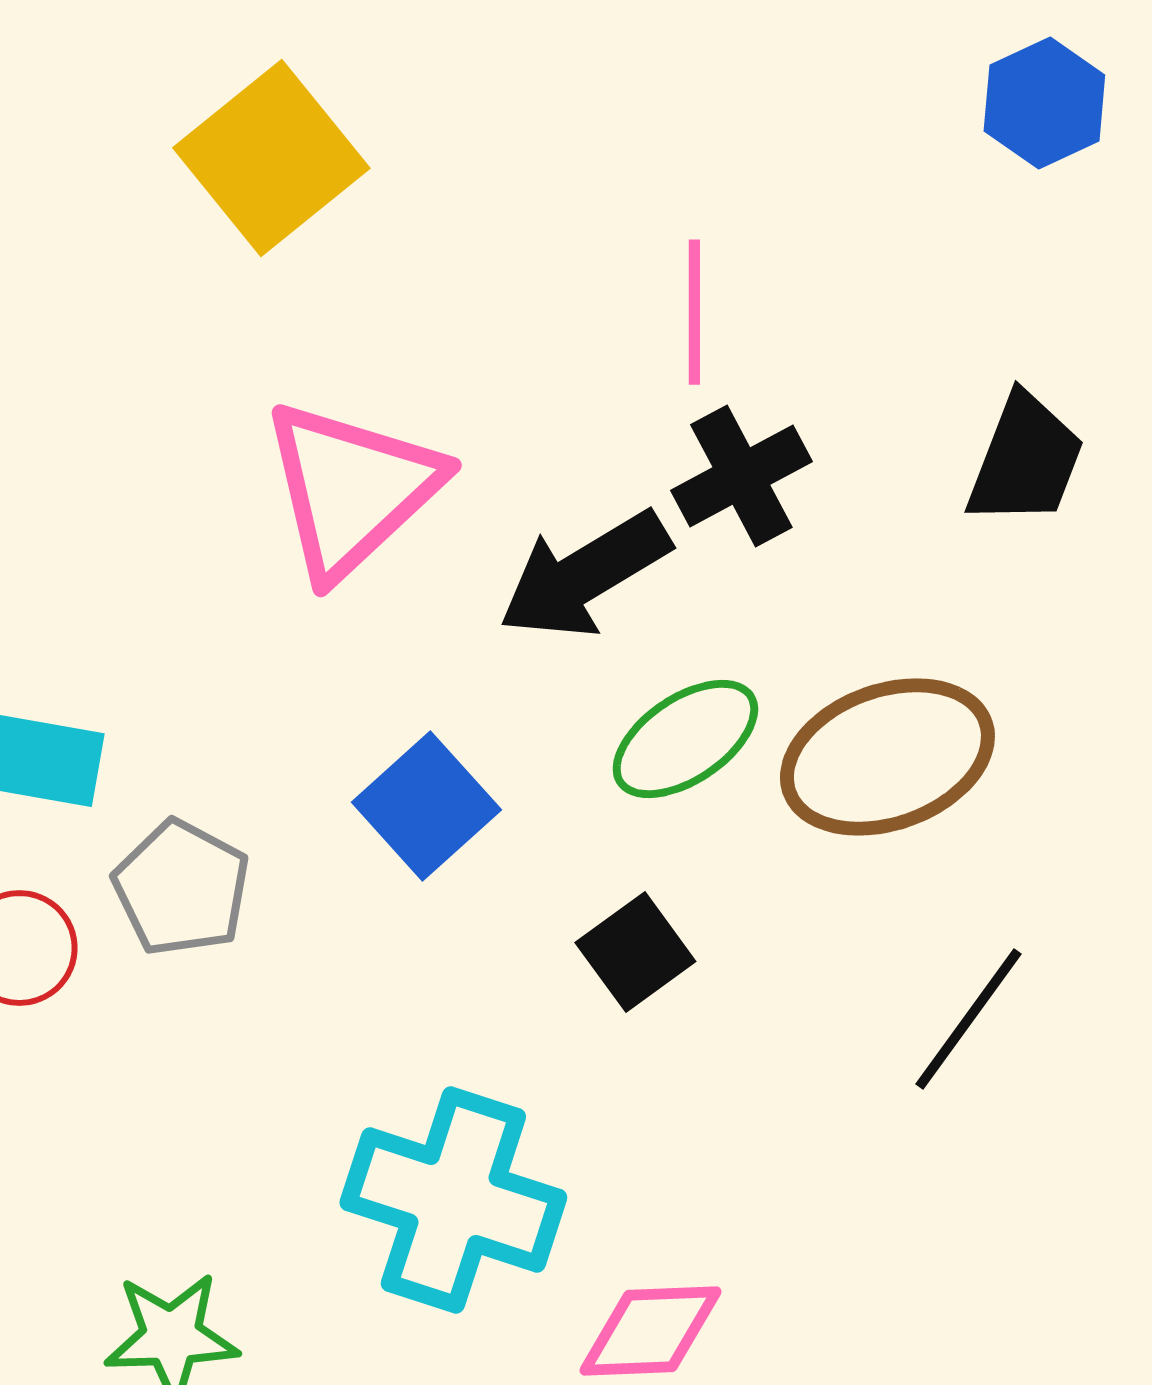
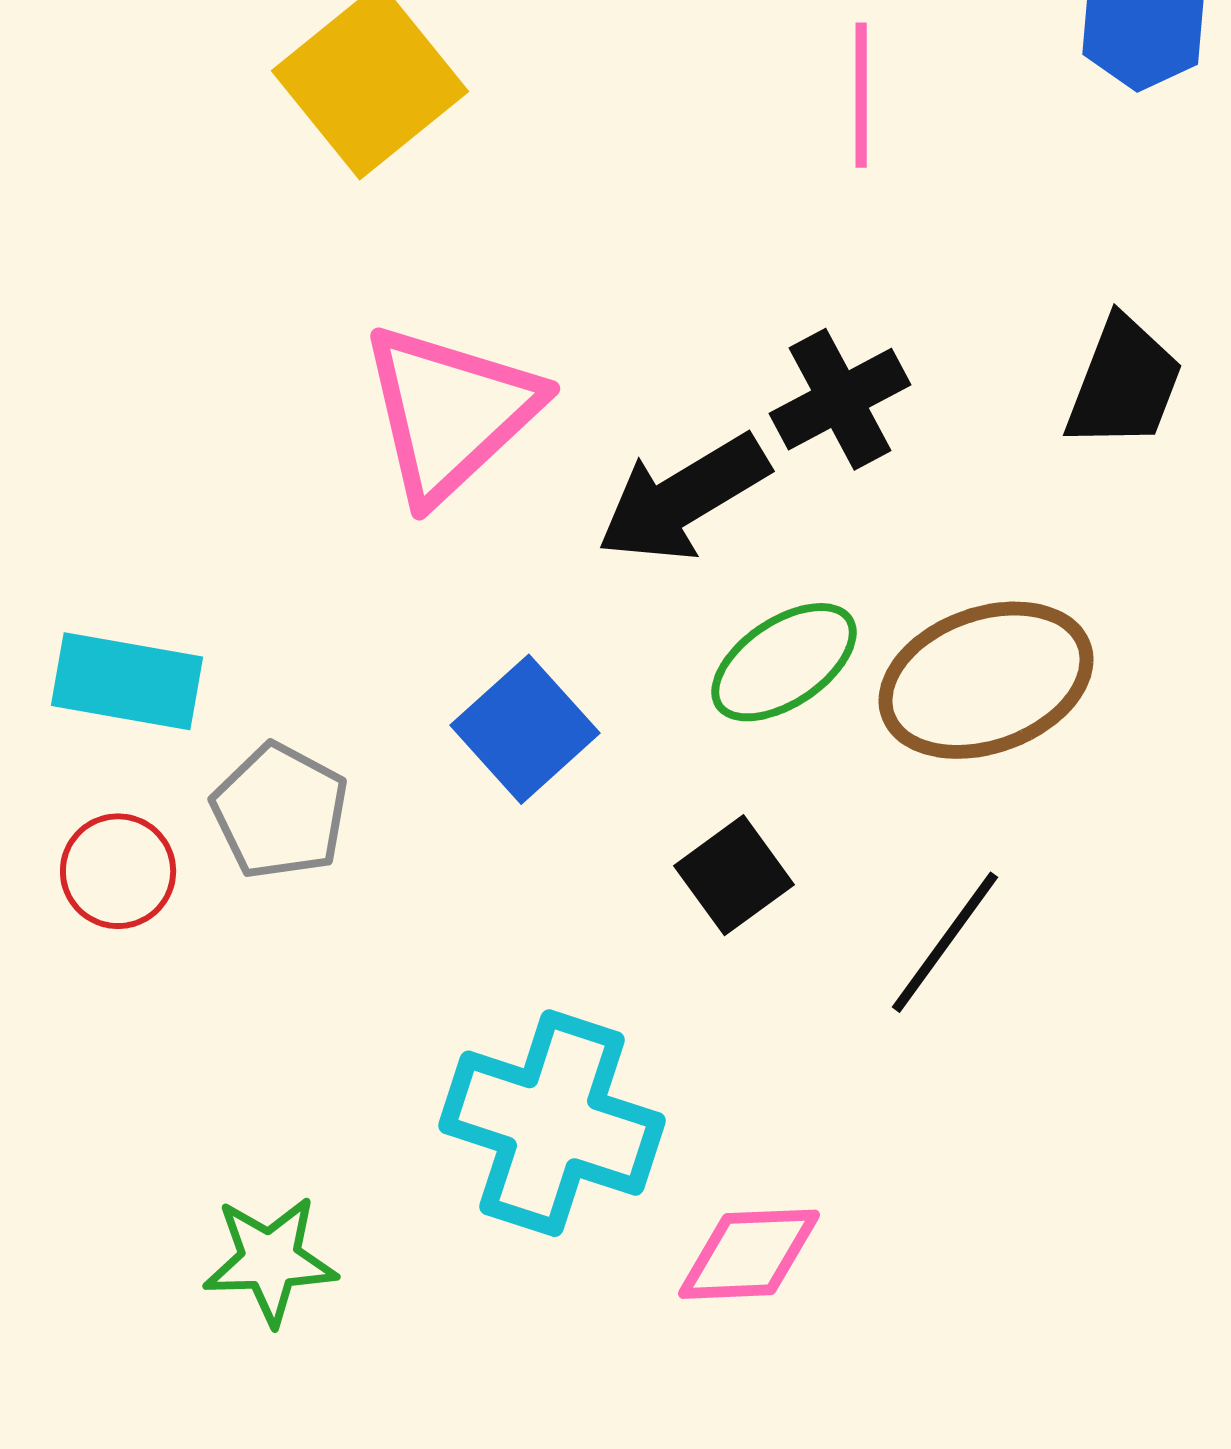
pink line: (694, 312) -> (861, 95), moved
black line: (968, 1019) -> (945, 942), moved

